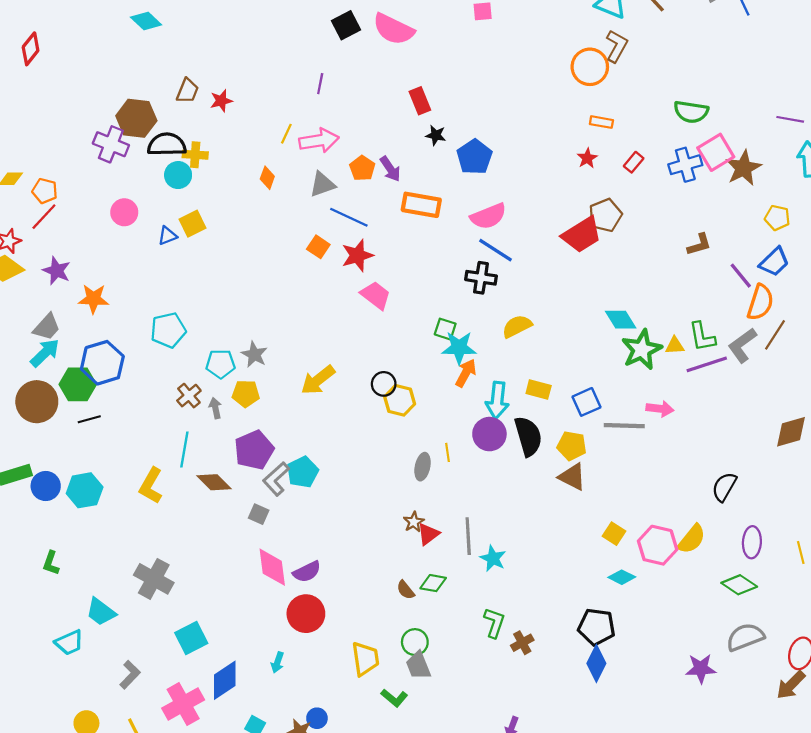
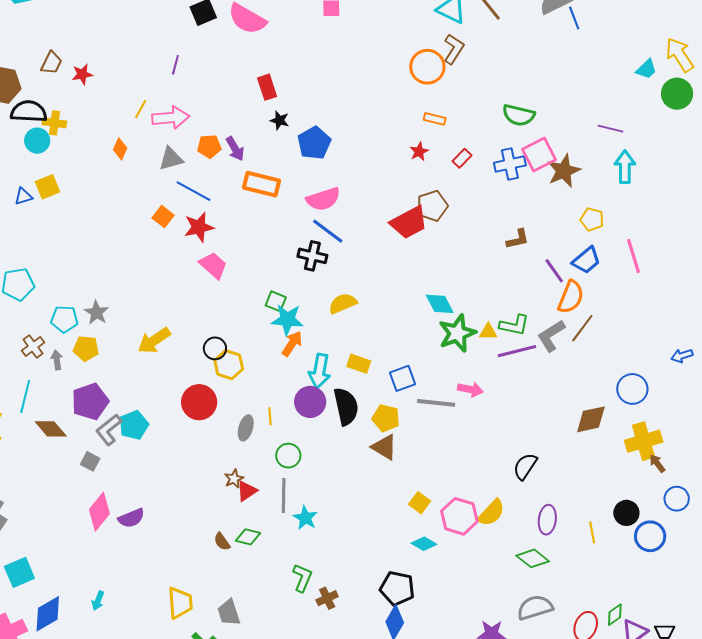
orange pentagon: (362, 168) -> (209, 146), turned 30
green L-shape: (702, 337) -> (514, 325), turned -72
pink diamond: (272, 567) -> (99, 512), turned 42
red circle: (306, 614) -> (199, 402), moved
green circle: (415, 642) -> (288, 456), moved

